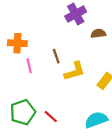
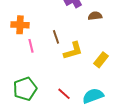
red line: (51, 117) -> (64, 94), moved

